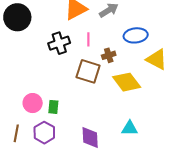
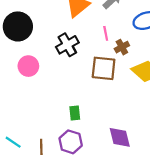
pink line: (88, 39) -> (106, 33), moved
pink circle: (33, 103) -> (28, 66), moved

